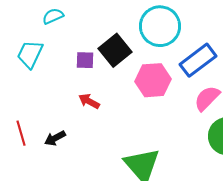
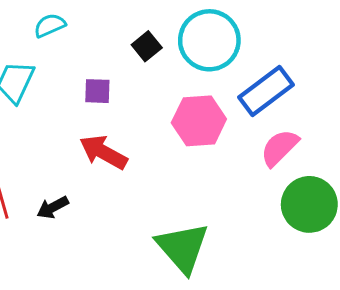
black square: (115, 50) -> (147, 46), moved, size x0.6
red arrow: (89, 101) -> (103, 152), size x1.5

